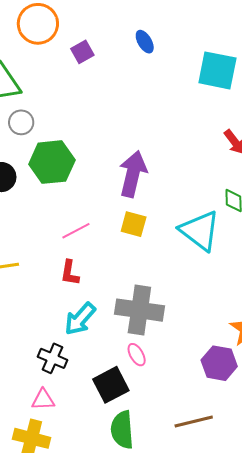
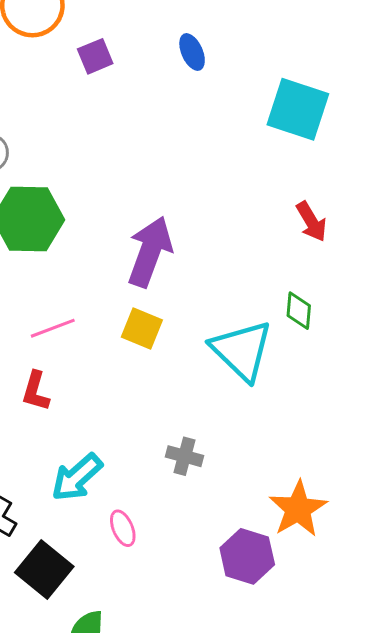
gray cross: (139, 310) -> (184, 456), moved, size x0.5
cyan arrow: (80, 319) -> (77, 477), moved
black square: (111, 385) -> (44, 569), moved, turned -30

